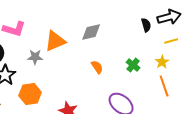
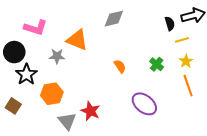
gray diamond: (91, 32) -> (114, 19), moved
orange triangle: (55, 41) -> (77, 40), turned 45
yellow line: (171, 41) -> (182, 40), moved

